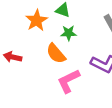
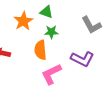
orange semicircle: (56, 54) -> (40, 50), turned 36

